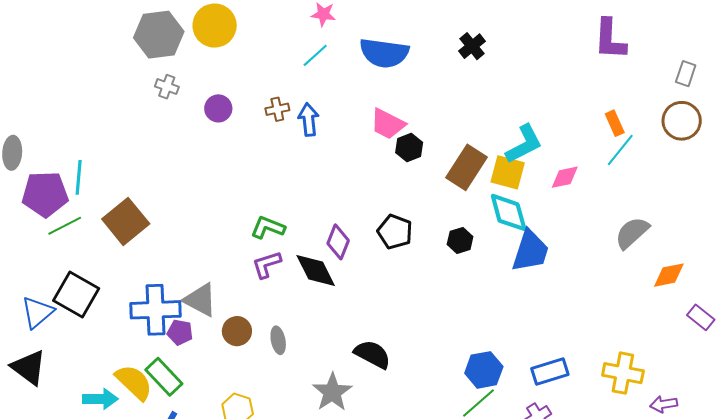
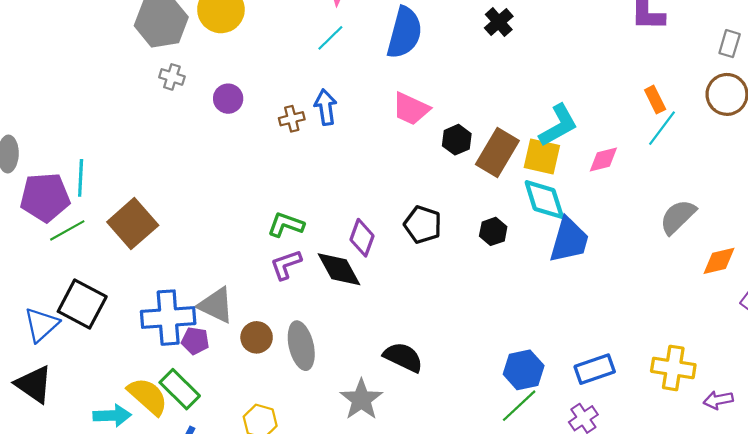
blue semicircle: (384, 53) -> (404, 33), turned -81
brown cross: (277, 109) -> (292, 119), moved
black hexagon: (409, 147) -> (457, 140), moved
gray ellipse: (278, 340) -> (301, 346), size x1.6

